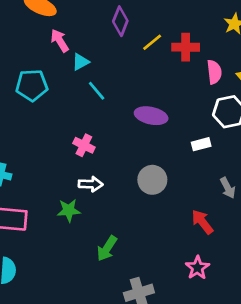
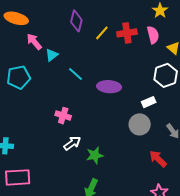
pink semicircle: (214, 72) -> (153, 35), moved
cyan line: (97, 91) -> (75, 74), moved
gray circle: (152, 180) -> (140, 124), moved
white arrow: (91, 184) -> (72, 143), turned -30
green star: (69, 210) -> (95, 155), moved

